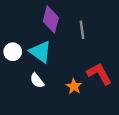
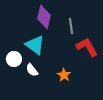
white circle: (13, 52) -> (14, 59), moved
red L-shape: (99, 74) -> (87, 47), moved

